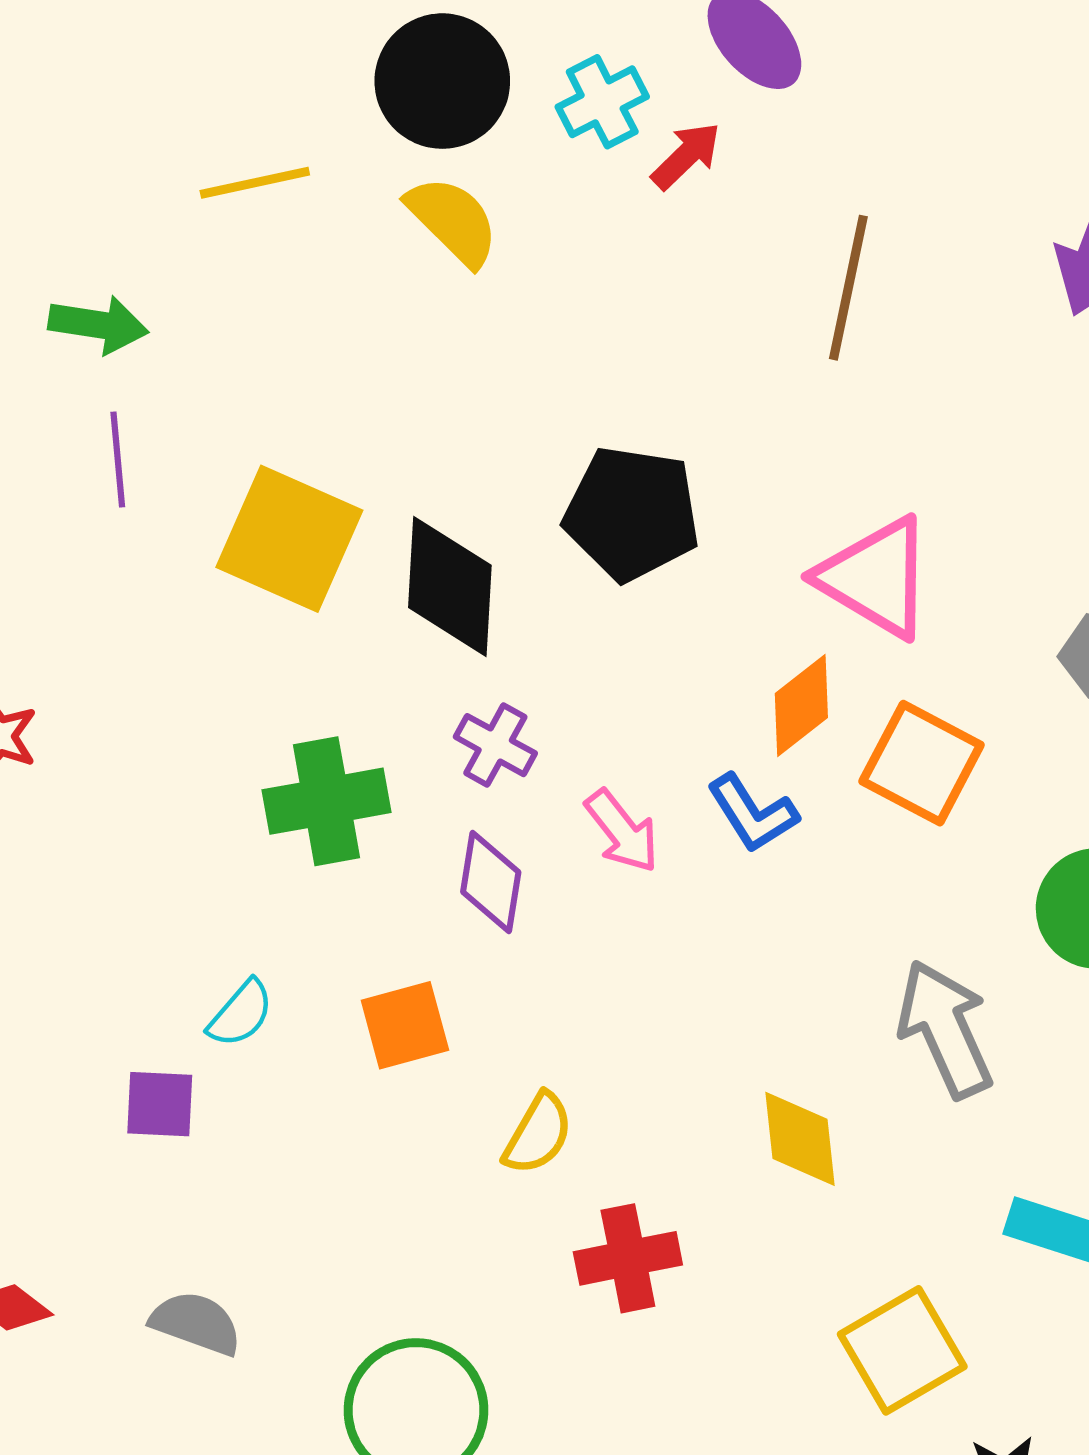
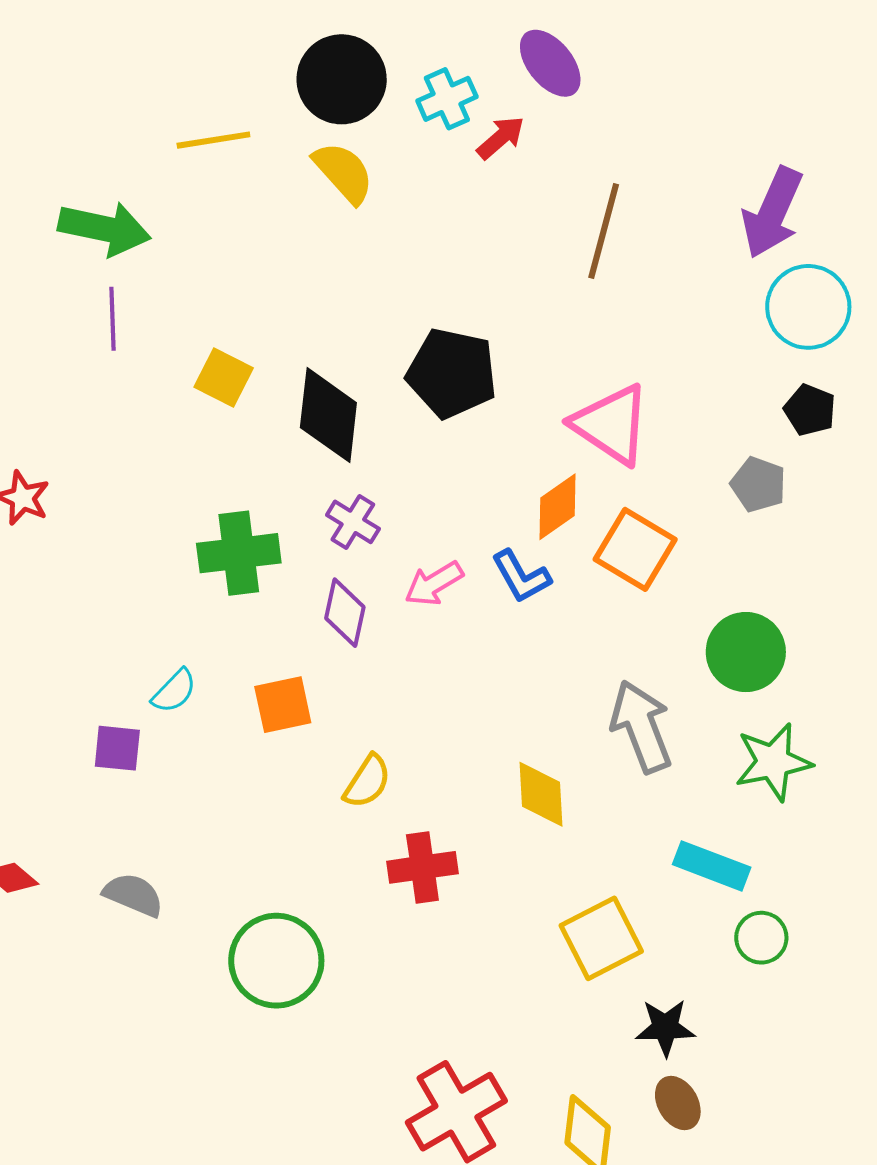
green arrow: (98, 325) -> (104, 229), size x1.4
yellow square: (289, 539) -> (224, 378), size x0.6
pink arrow: (622, 831) -> (434, 584), turned 94

